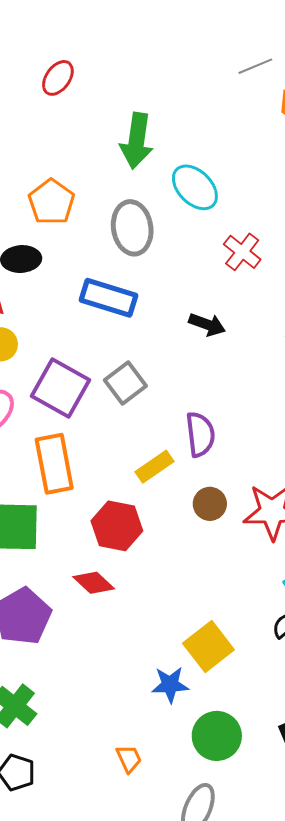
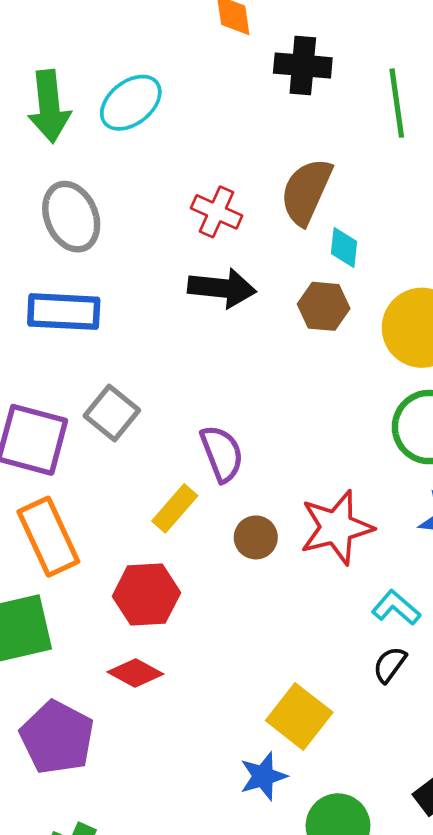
cyan ellipse: (195, 187) -> (131, 103), moved, turned -69
black arrow: (207, 324) -> (222, 288), moved, size x1.4

